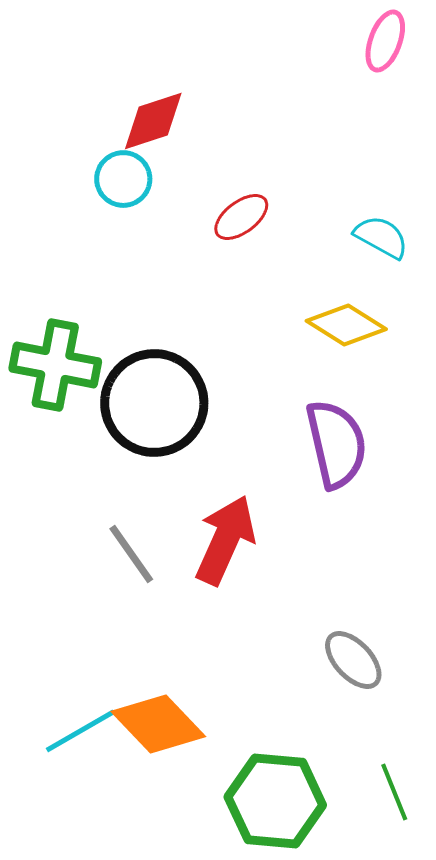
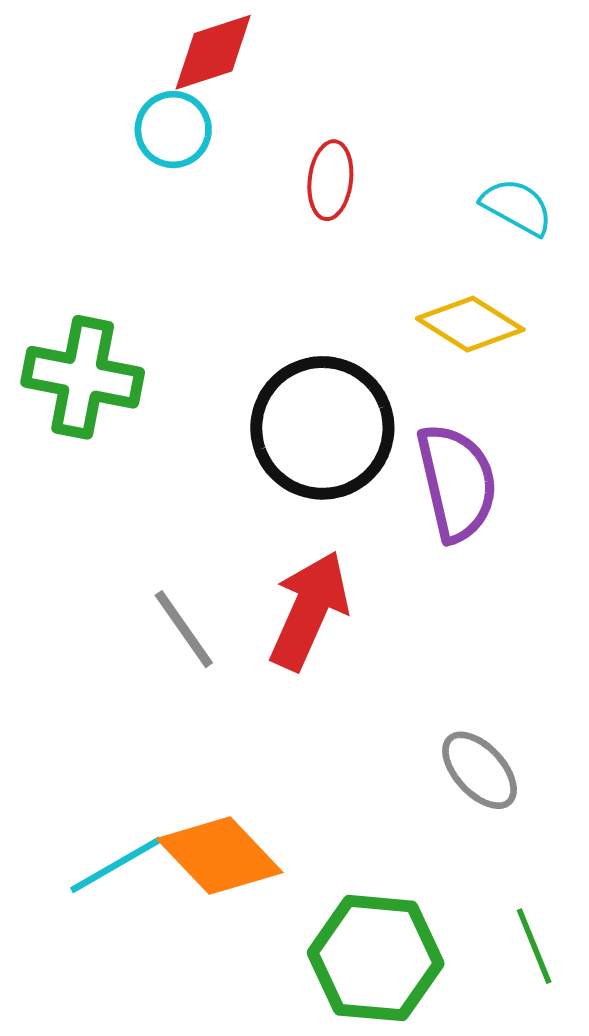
red ellipse: (241, 217) -> (330, 180), turned -46
black circle: (154, 403) -> (322, 428), moved

